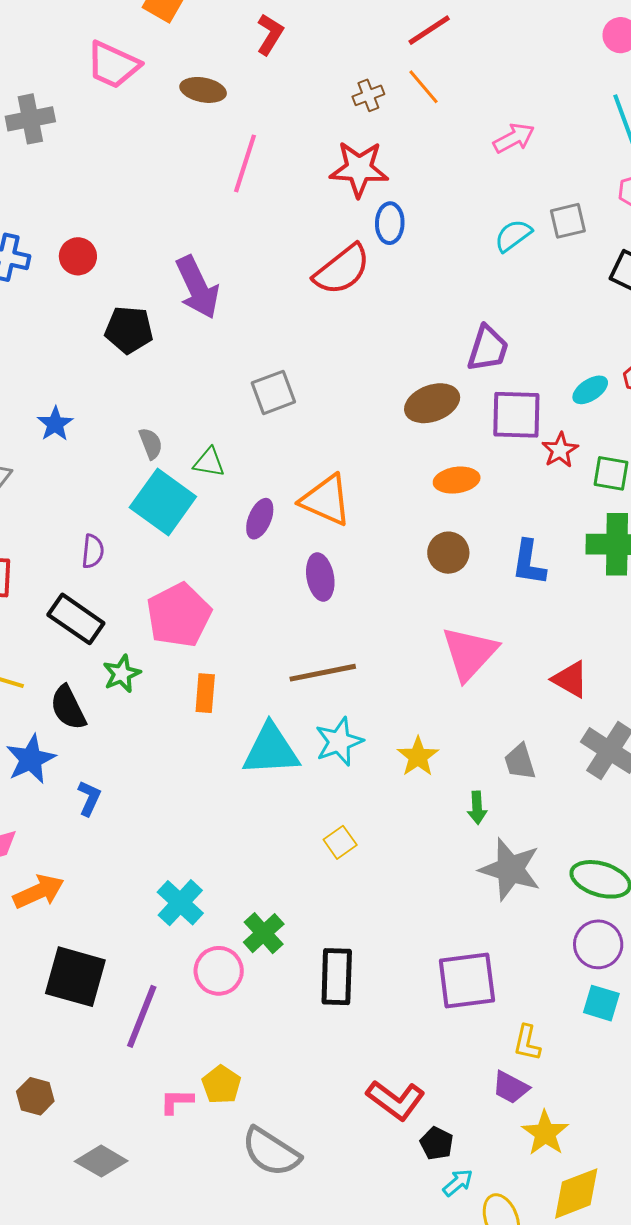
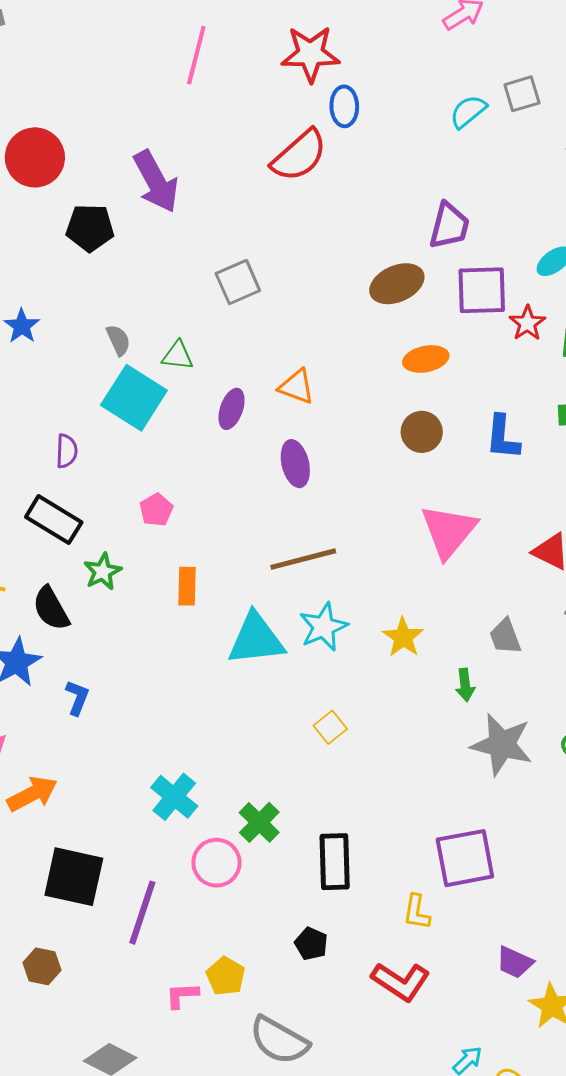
red circle: (78, 256) -> (35, 157), size x1.6
orange triangle: (326, 500) -> (297, 387), size x0.7
pink pentagon: (179, 615) -> (156, 510), size x0.5
yellow L-shape: (527, 1043) -> (417, 912), moved
brown hexagon: (35, 1096) -> (42, 966), moved
black pentagon: (437, 1143) -> (311, 944), moved

